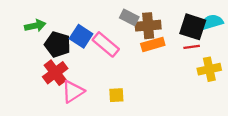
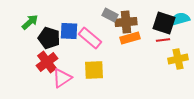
green arrow: (35, 26) -> (30, 22), turned -30
blue square: (81, 36) -> (69, 31), turned -30
yellow square: (116, 95) -> (94, 70), moved, size x1.5

